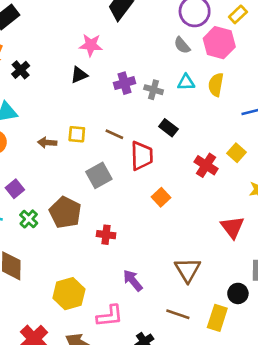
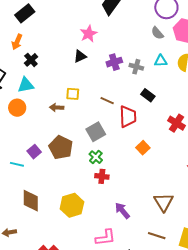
pink star: (91, 45) -> (89, 34), turned -30
black cross: (21, 70) -> (31, 60), moved
yellow square: (77, 134) -> (73, 94), moved
purple square: (15, 189) -> (34, 152), moved
brown pentagon: (65, 212) -> (61, 147), moved
green cross: (29, 219) -> (96, 157), moved
yellow hexagon: (69, 294) -> (72, 205), moved

